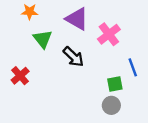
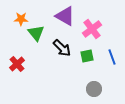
orange star: (30, 12) -> (21, 19), moved
green square: (115, 84) -> (87, 56), moved

